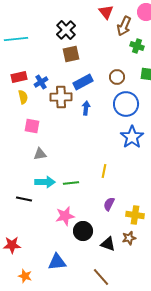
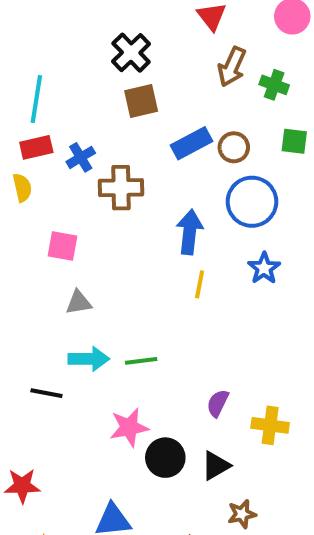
brown arrow: (124, 26) -> (232, 67), moved
cyan line: (16, 39) -> (36, 99), moved, turned -75
blue rectangle: (83, 82) -> (192, 143), moved
yellow semicircle: (23, 97) -> (22, 188), moved
blue arrow: (86, 108) -> (190, 232), moved, size x1.5
blue star: (132, 137) -> (264, 268), size x0.7
yellow line: (104, 171) -> (200, 284), moved
brown star: (129, 238) -> (242, 514), moved
black triangle: (108, 244) -> (216, 466), moved, turned -49

